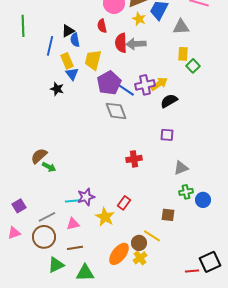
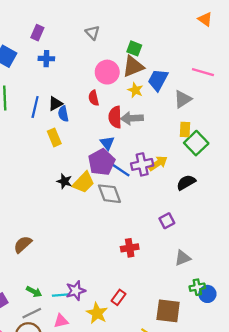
gray triangle: (181, 27) -> (183, 99), turned -30
blue line: (50, 46) -> (35, 107), moved
yellow trapezoid: (93, 60) -> (84, 182), moved, turned -150
green square: (193, 66) -> (196, 143), size x1.5
blue triangle: (72, 74) -> (107, 143), moved
black star: (57, 89) -> (64, 181), moved
black semicircle: (169, 101) -> (186, 182), moved
purple square: (167, 135) -> (167, 221), turned -32
green arrow: (49, 167) -> (34, 292), moved
green cross: (186, 192) -> (197, 287), moved
brown square: (168, 215) -> (168, 311), size x1.6

